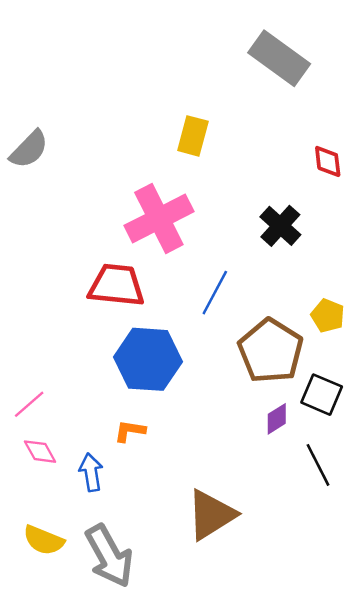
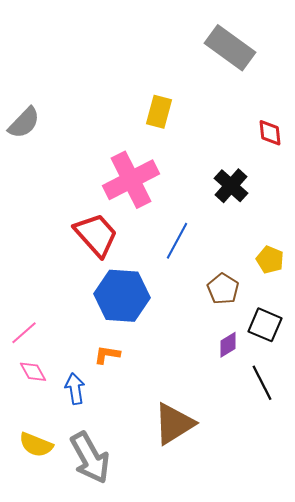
red trapezoid: (116, 285) -> (96, 235), turned 42
brown pentagon: (271, 351) -> (223, 289), size x0.6

